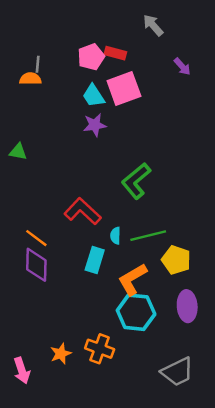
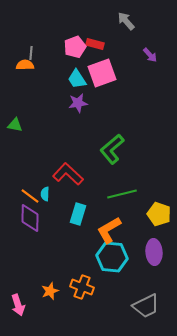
cyan semicircle: (115, 236) -> (45, 194), moved
yellow pentagon: (176, 260) -> (159, 214), moved

